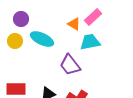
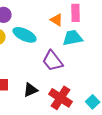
pink rectangle: (93, 17) -> (76, 13), turned -48

